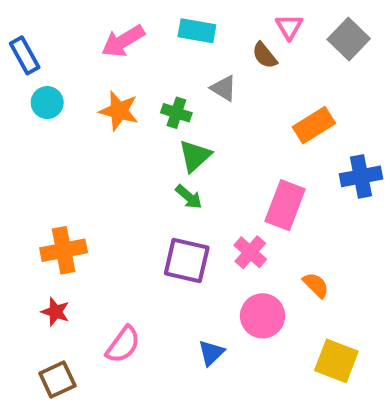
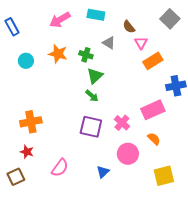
pink triangle: (289, 27) -> (141, 43), moved
cyan circle: (47, 103) -> (26, 61), moved
pink rectangle: (285, 205) -> (153, 110), moved, turned 45
yellow square: (336, 361) -> (164, 176), turned -35
brown square: (57, 379) -> (16, 177), moved

